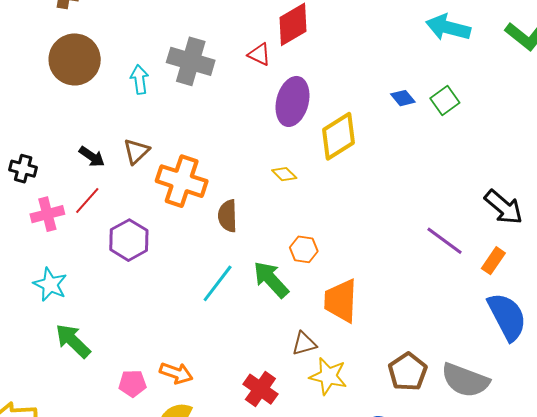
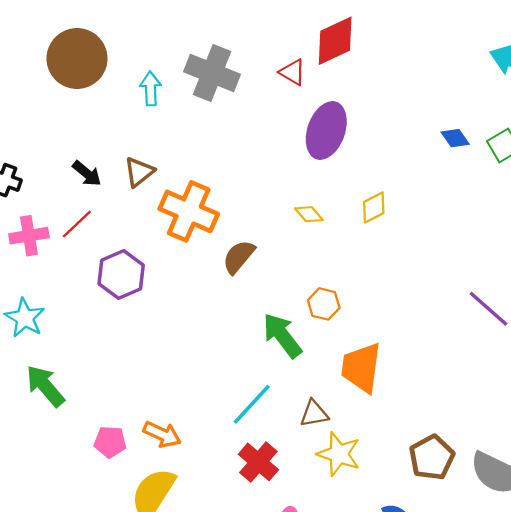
yellow diamond: (339, 136) -> (374, 207), moved, size x0.6
brown semicircle: (228, 216) -> (239, 257), turned 36
cyan line: (218, 283) -> (252, 404), moved

